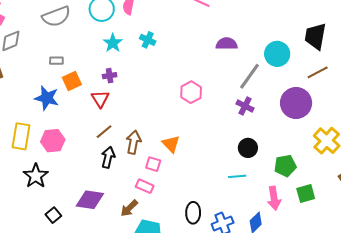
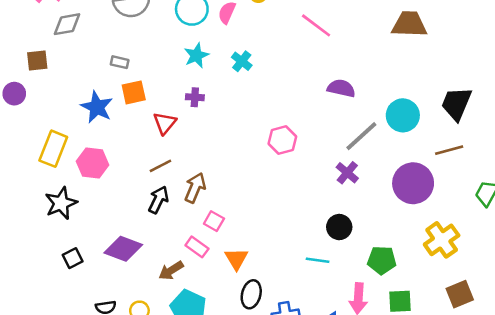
purple cross: (110, 76) -> (195, 97), moved
orange triangle: (171, 144) -> (236, 259), moved

